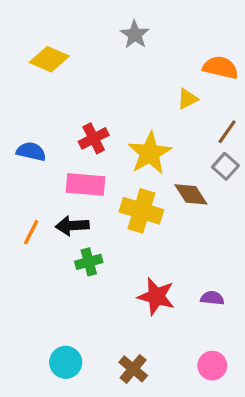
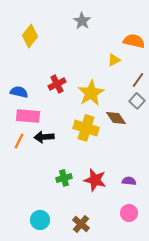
yellow diamond: (49, 59) -> (30, 36), turned -75
pink rectangle: (85, 184) -> (28, 116), moved
green cross: (89, 262) -> (64, 178), moved
pink circle: (212, 366) -> (129, 213), moved

